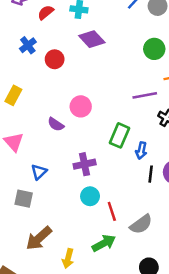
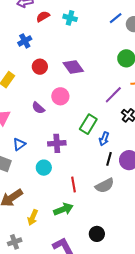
purple diamond: (92, 39) -> (73, 67), moved
red circle: (55, 59) -> (40, 67), moved
purple line: (145, 95) -> (113, 95), turned -42
cyan circle: (90, 196) -> (44, 168), moved
gray semicircle: (141, 224) -> (105, 186), moved

